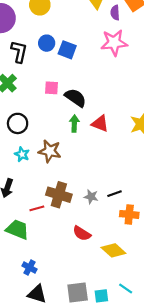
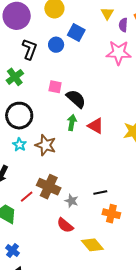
blue square: (67, 50) -> (76, 33), moved
black circle: (18, 123) -> (19, 116), size x1.4
gray star: (91, 197) -> (71, 201), moved
red line: (37, 208) -> (27, 197), turned -32

